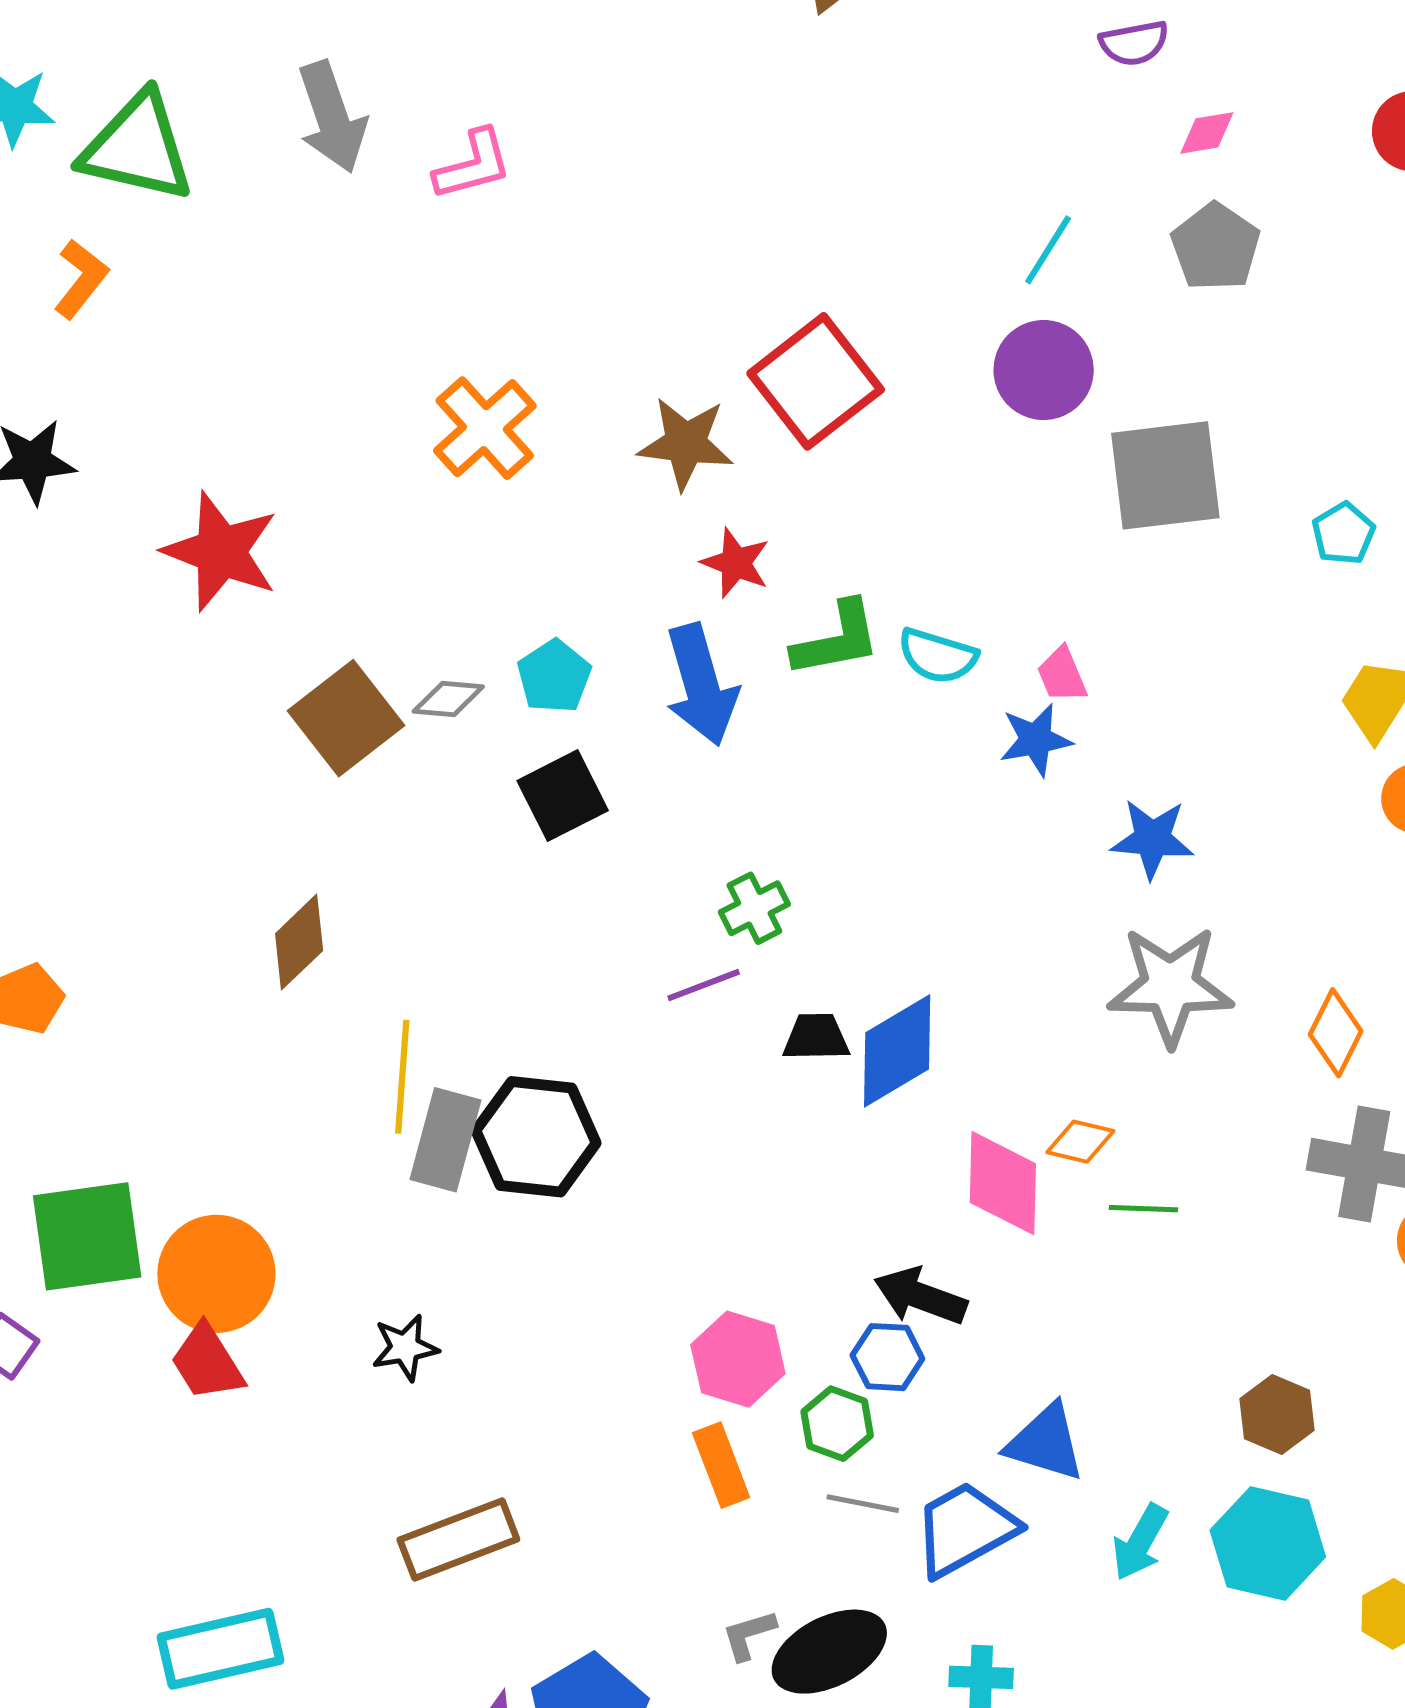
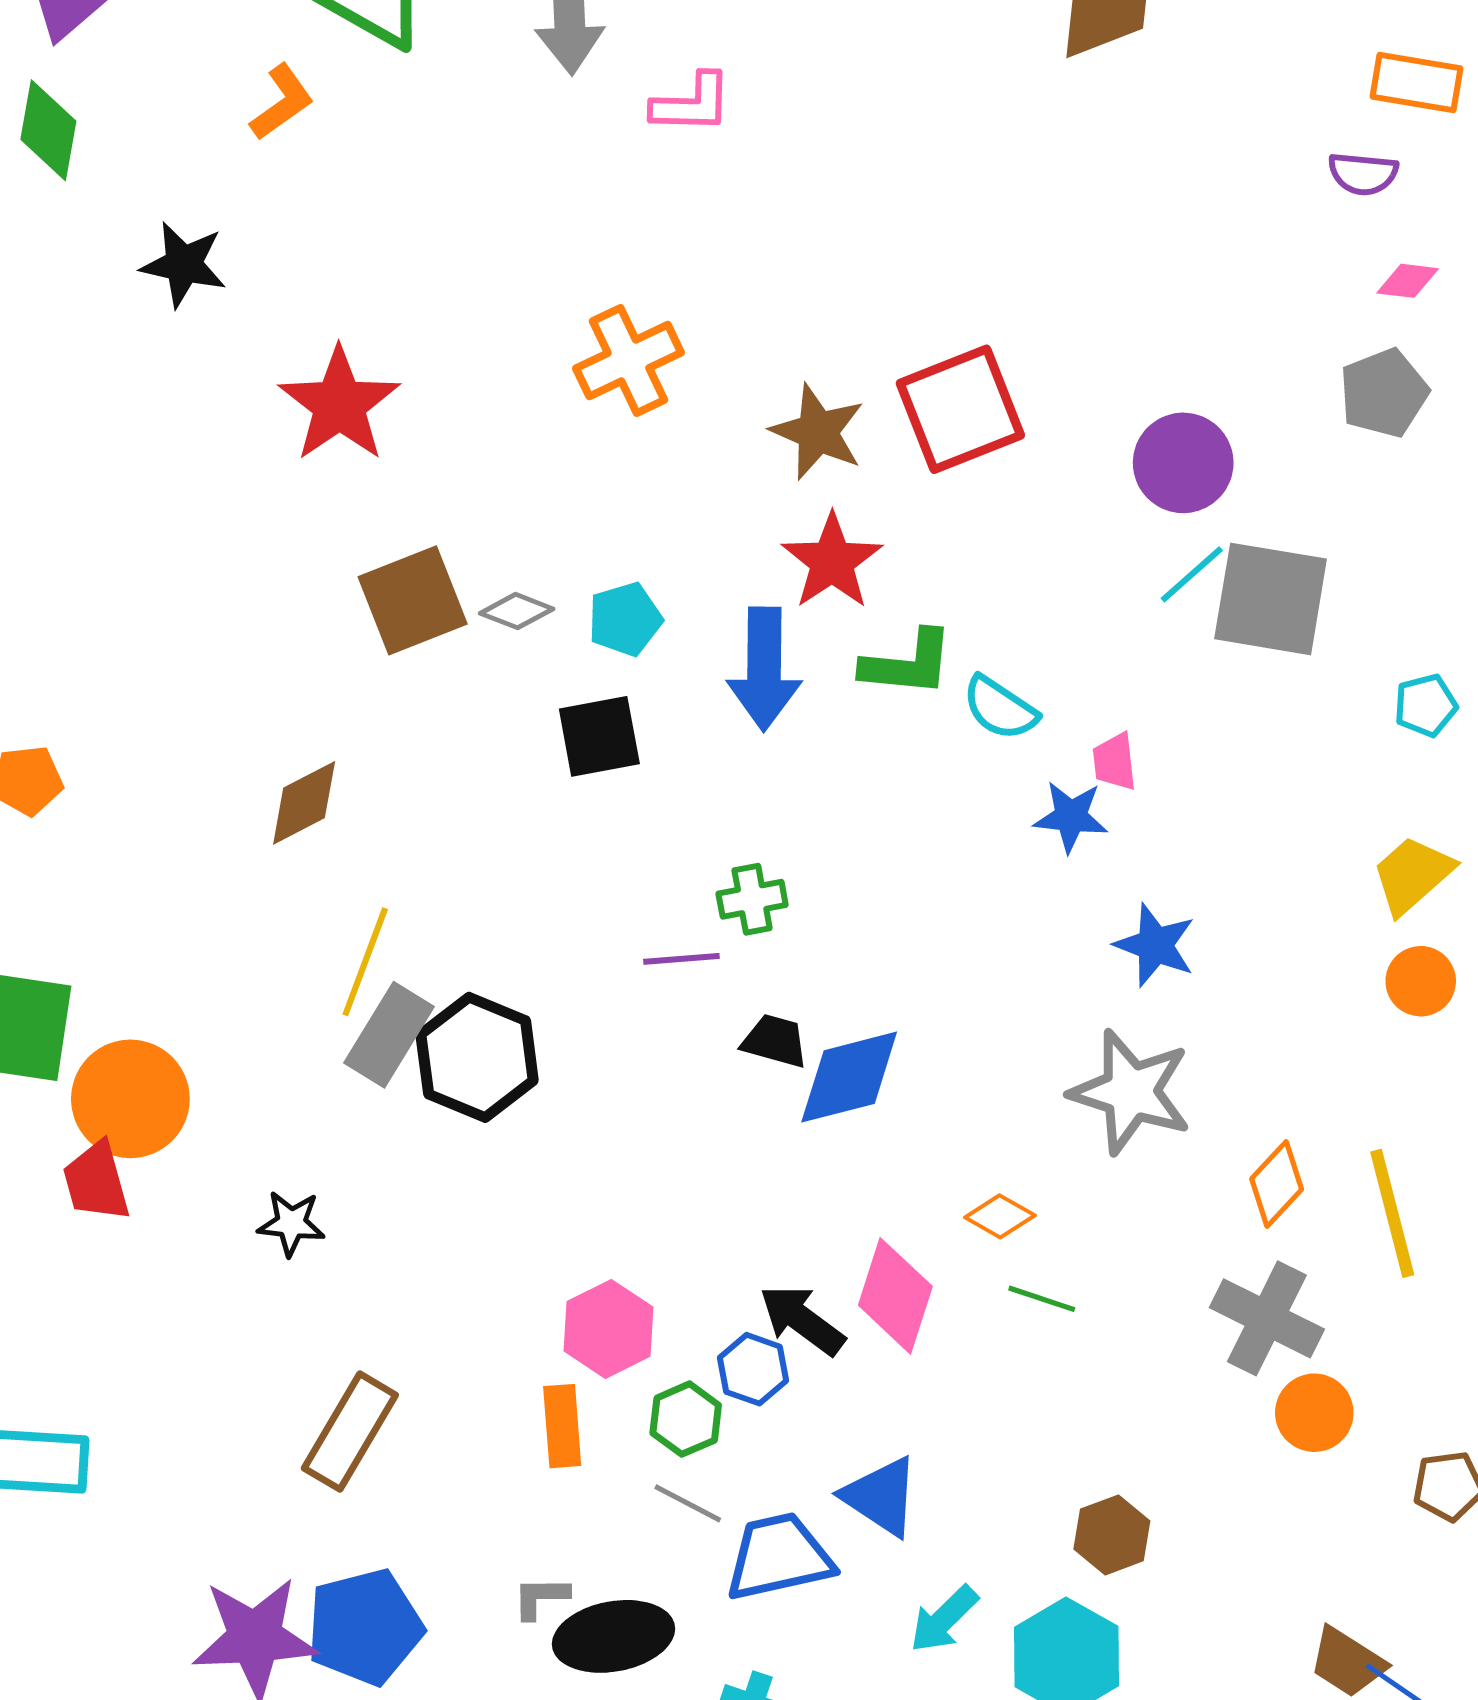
cyan line: (1048, 250) -> (1192, 574), moved
red star: (736, 563) -> (832, 561), size x1.4
pink diamond: (1003, 1183) -> (895, 1296), moved
brown rectangle: (458, 1540) -> (350, 1432), moved, turned -55

